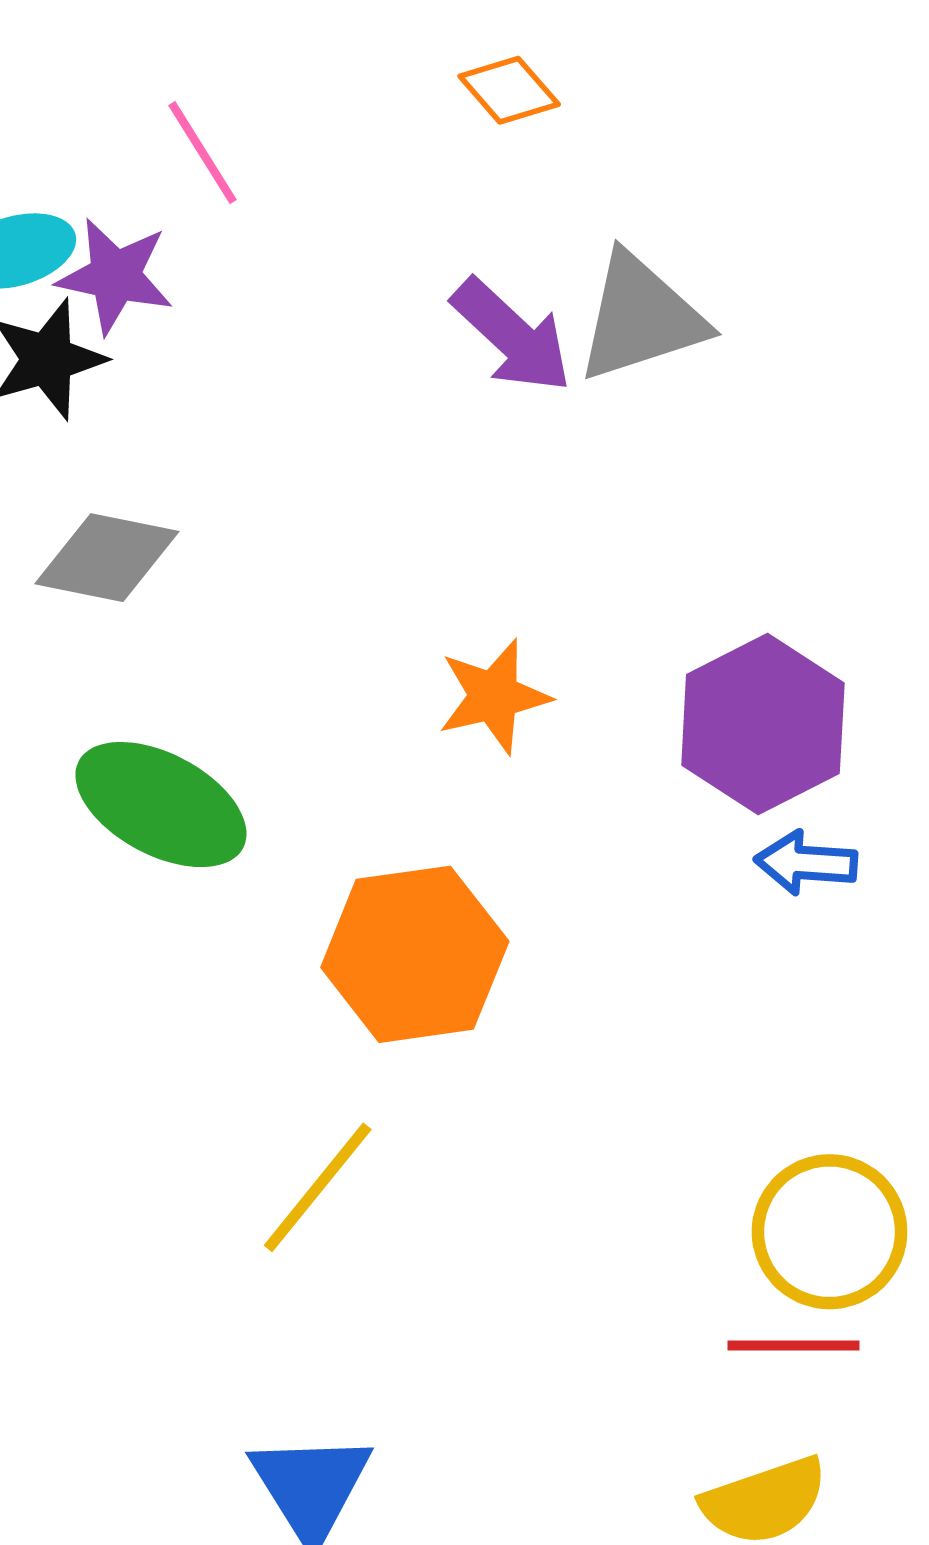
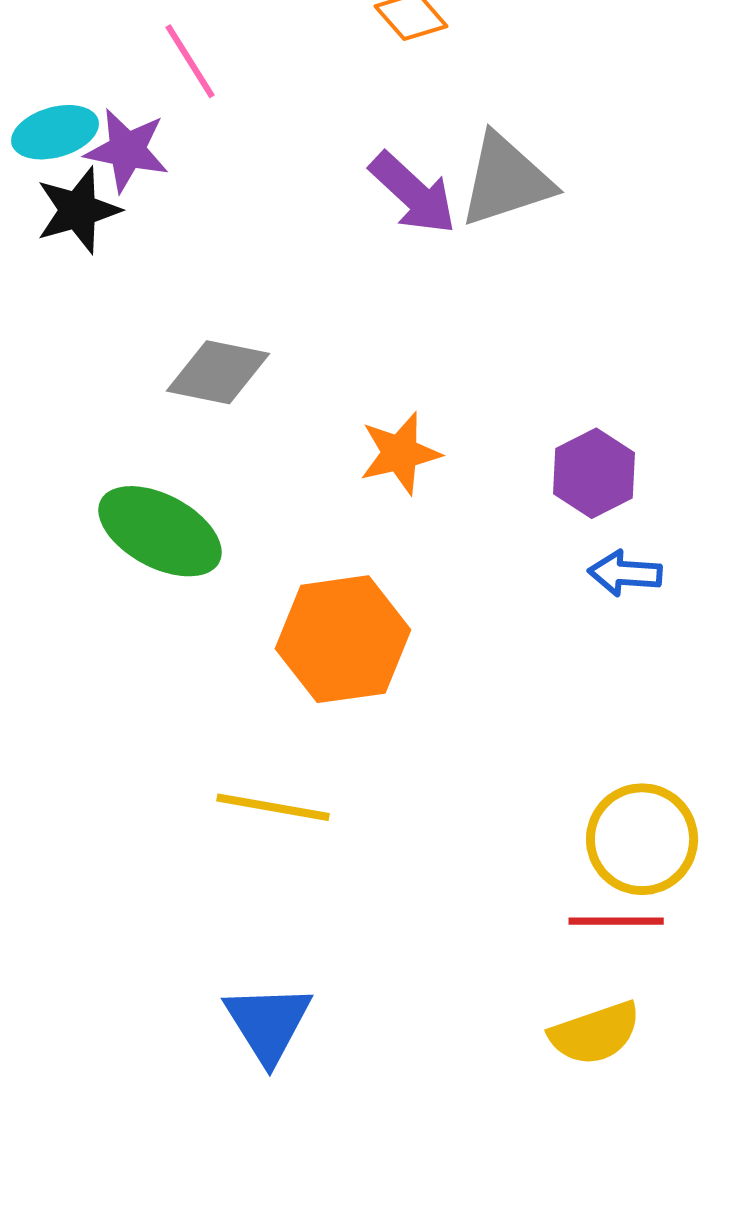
gray diamond: (107, 558) -> (218, 372), moved
purple hexagon: (763, 724) -> (594, 473), size x0.7
yellow line: (318, 1187) -> (273, 807), turned 61

